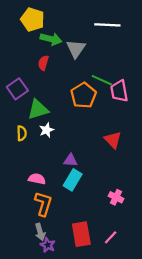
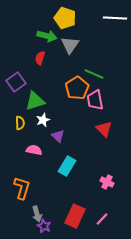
yellow pentagon: (33, 19) -> (65, 18), moved
white line: (107, 25) -> (115, 18), moved
pink trapezoid: (119, 91) -> (95, 100), moved
purple triangle: (70, 160) -> (58, 136), moved, turned 40
pink semicircle: (37, 179) -> (34, 150), moved
orange L-shape: (43, 204) -> (22, 188), moved
red rectangle: (81, 234) -> (75, 216), turned 35

